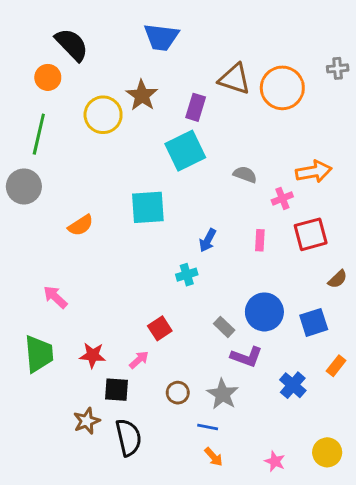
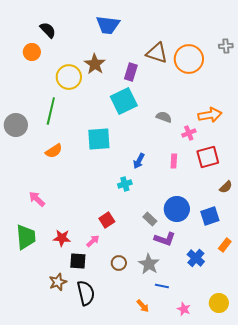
black semicircle: (72, 45) -> (48, 30), size x0.7
green line: (39, 134) -> (51, 111), moved
blue line: (208, 427) -> (162, 286), moved

